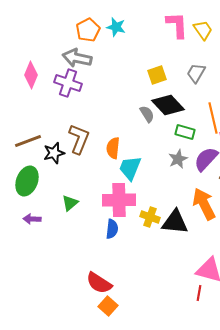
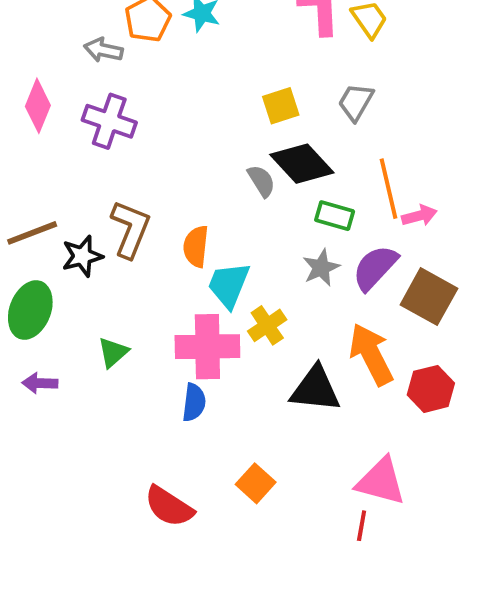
gray arrow: (77, 58) -> (103, 50), moved, size x0.7
yellow cross: (150, 217) -> (267, 325), moved, turned 36
orange square: (108, 306) -> (256, 483), moved

